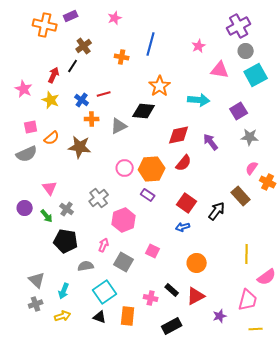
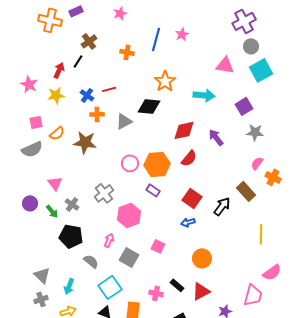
pink star: (199, 46) -> (182, 34), moved
yellow star: (51, 100) -> (56, 95), turned -30
yellow line: (247, 254) -> (261, 234), moved
gray semicircle: (86, 266) -> (91, 261), turned 49

